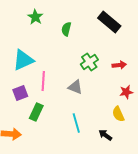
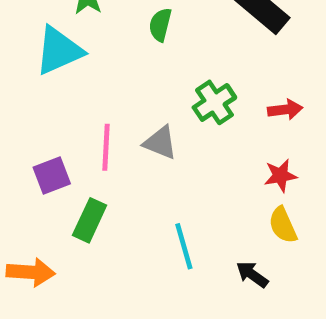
cyan triangle: (23, 60) -> (59, 51), moved
gray triangle: (75, 87) -> (160, 143), moved
red star: (126, 92) -> (280, 176), moved

